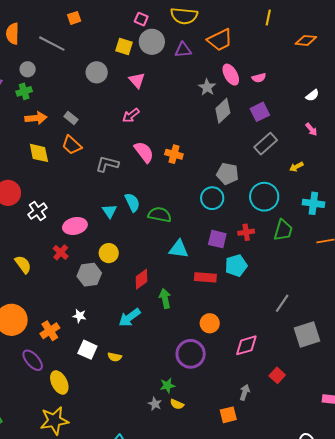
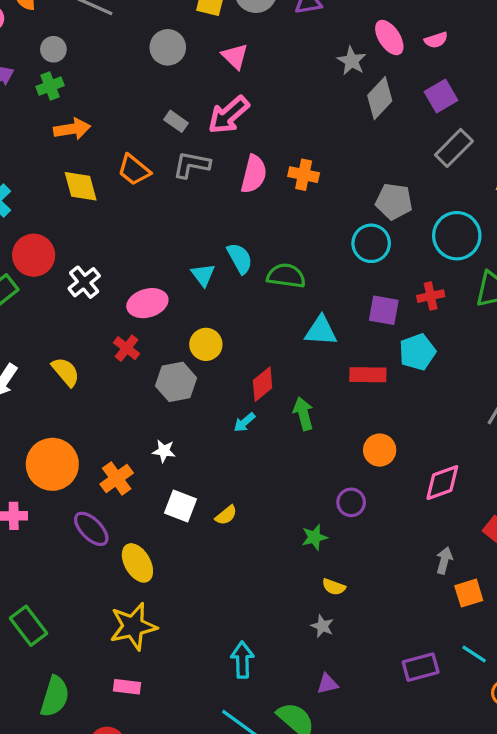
pink arrow: (131, 115) -> (229, 115), size x1.5
gray rectangle: (71, 118) -> (176, 121), moved
pink semicircle: (144, 152) -> (254, 174), turned 55
gray L-shape: (107, 164) -> (192, 165), moved
cyan arrow: (130, 318) -> (244, 422), moved, size x0.6
purple circle: (191, 354) -> (351, 502), size x0.6
yellow semicircle: (115, 357) -> (226, 515), turned -48
green star: (167, 385) -> (314, 537), moved
gray star: (155, 404) -> (322, 626), moved
orange square: (228, 415) -> (469, 593), moved

